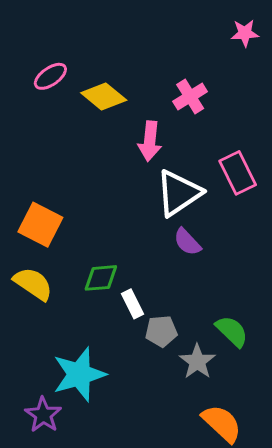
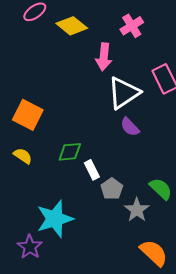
yellow semicircle: (33, 284) -> (23, 156), size x0.7
gray pentagon: (161, 331) -> (112, 189), turned -30

